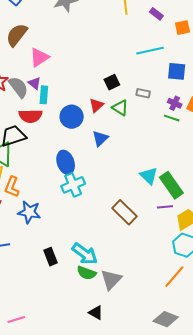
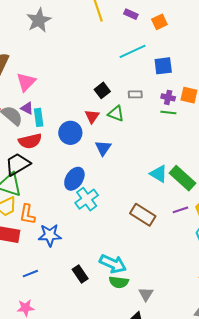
blue ellipse: (66, 162) -> (74, 179), turned 65
purple line: (165, 207) -> (180, 210), moved
gray triangle: (111, 280) -> (146, 294), moved, size x0.7

